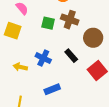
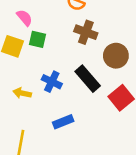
green square: (48, 23) -> (38, 39), moved
black rectangle: (71, 56) -> (88, 79), size x1.5

